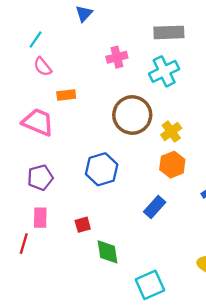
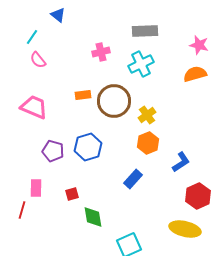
blue triangle: (84, 14) -> (58, 15), moved, turned -35
orange rectangle: (66, 95) -> (83, 95), moved
purple pentagon: (40, 178) -> (53, 151), moved, turned 30

